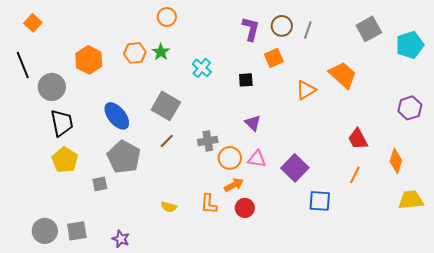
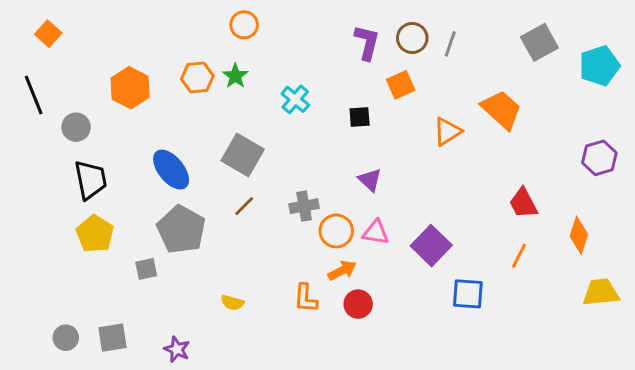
gray circle: (52, 87) -> (76, 127), size x0.7
yellow semicircle: (169, 207) -> (232, 303), moved
gray circle: (45, 231) -> (66, 338), size x0.7

